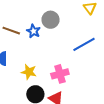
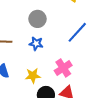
blue star: (33, 31) -> (36, 44), moved

